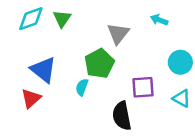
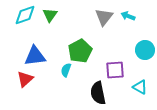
gray triangle: (118, 34) -> (104, 17), moved
blue triangle: (43, 70) -> (35, 56), turned -45
cyan triangle: (182, 98) -> (140, 87), moved

